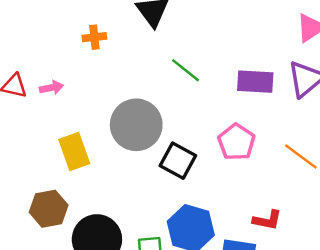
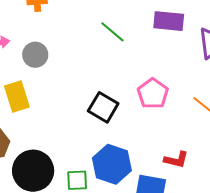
purple rectangle: (255, 82) -> (169, 21), moved
gray circle: (136, 125) -> (35, 55), moved, size x0.6

